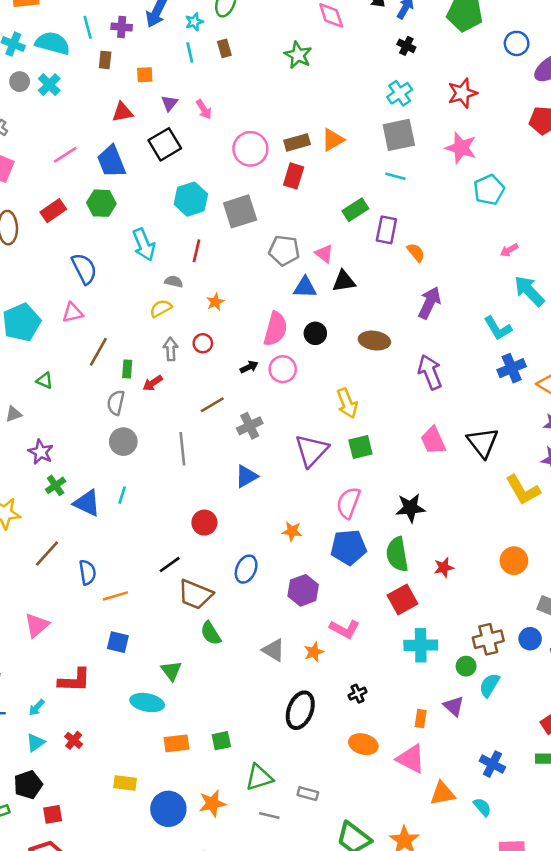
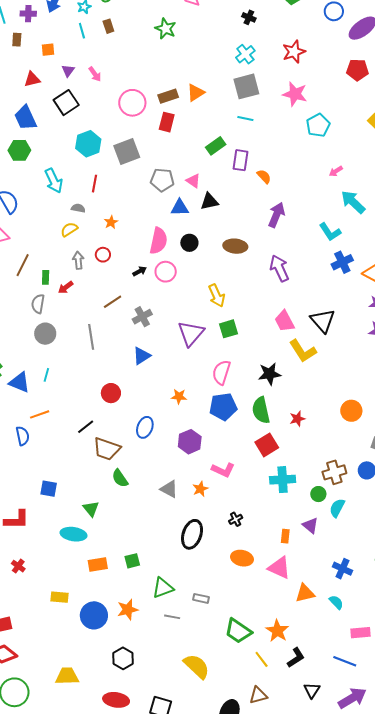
yellow L-shape: (523, 490) -> (303, 351), moved
orange line: (115, 596) -> (40, 414), moved

